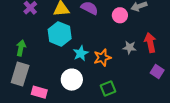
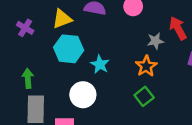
orange star: (102, 58) -> (146, 66), moved
white circle: (72, 80) -> (83, 95), moved

